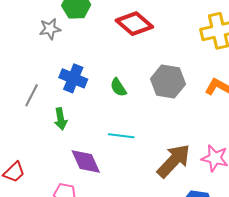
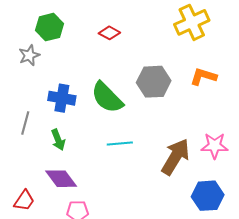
red diamond: (134, 24) -> (109, 33), size x0.6
green semicircle: (118, 87) -> (107, 98), size x1.8
purple diamond: (86, 161) -> (61, 179), moved

